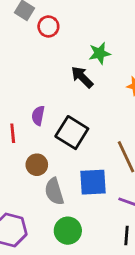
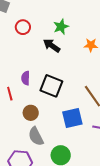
red circle: (48, 26) -> (23, 27), moved
gray semicircle: (54, 191) -> (36, 136), moved

